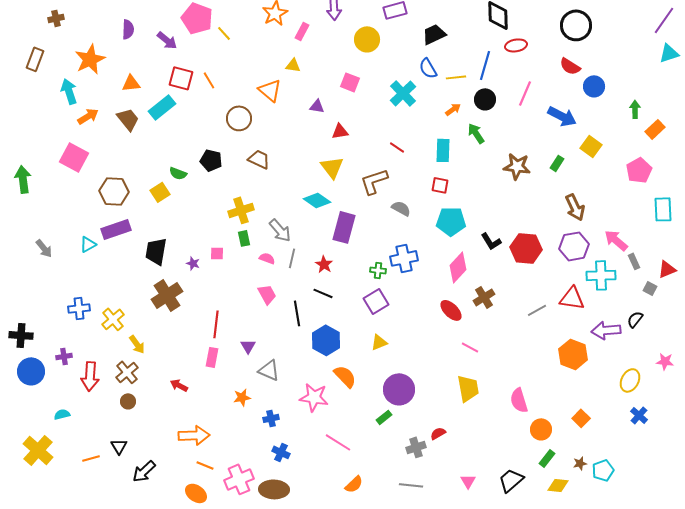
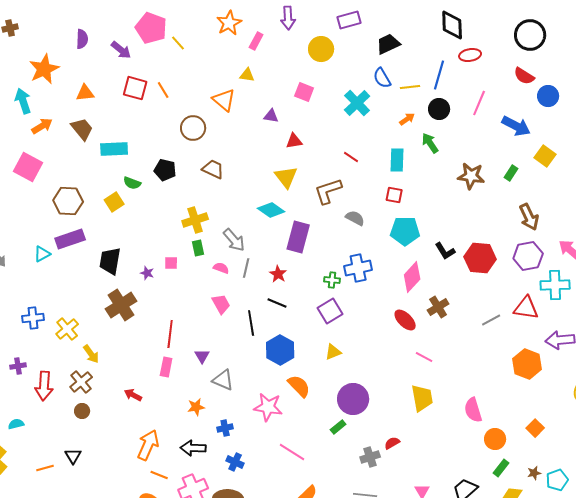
cyan rectangle: (162, 107) -> (114, 149), moved, turned 36
orange arrow: (194, 435) -> (148, 445), turned -64
black arrow: (144, 471) -> (193, 448), moved, turned 45

